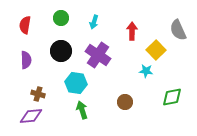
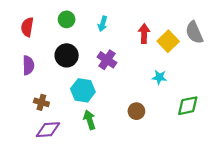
yellow square: (156, 50) -> (168, 41), moved
purple cross: (98, 55) -> (107, 60), size x0.7
purple diamond: (31, 116) -> (48, 130), moved

